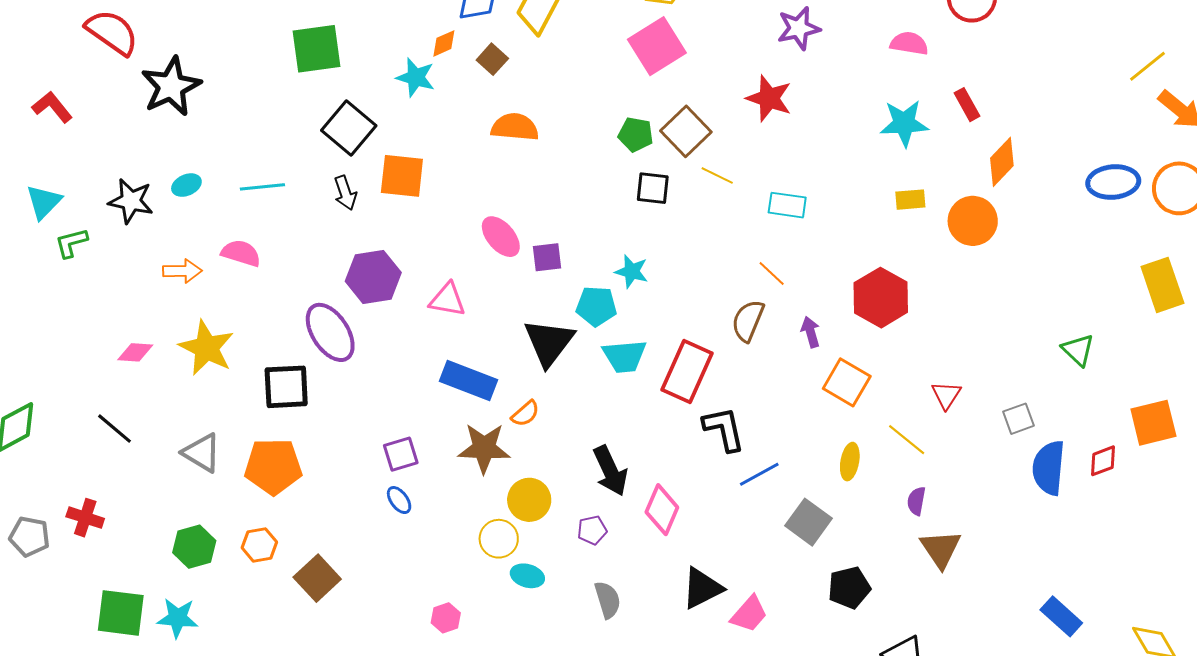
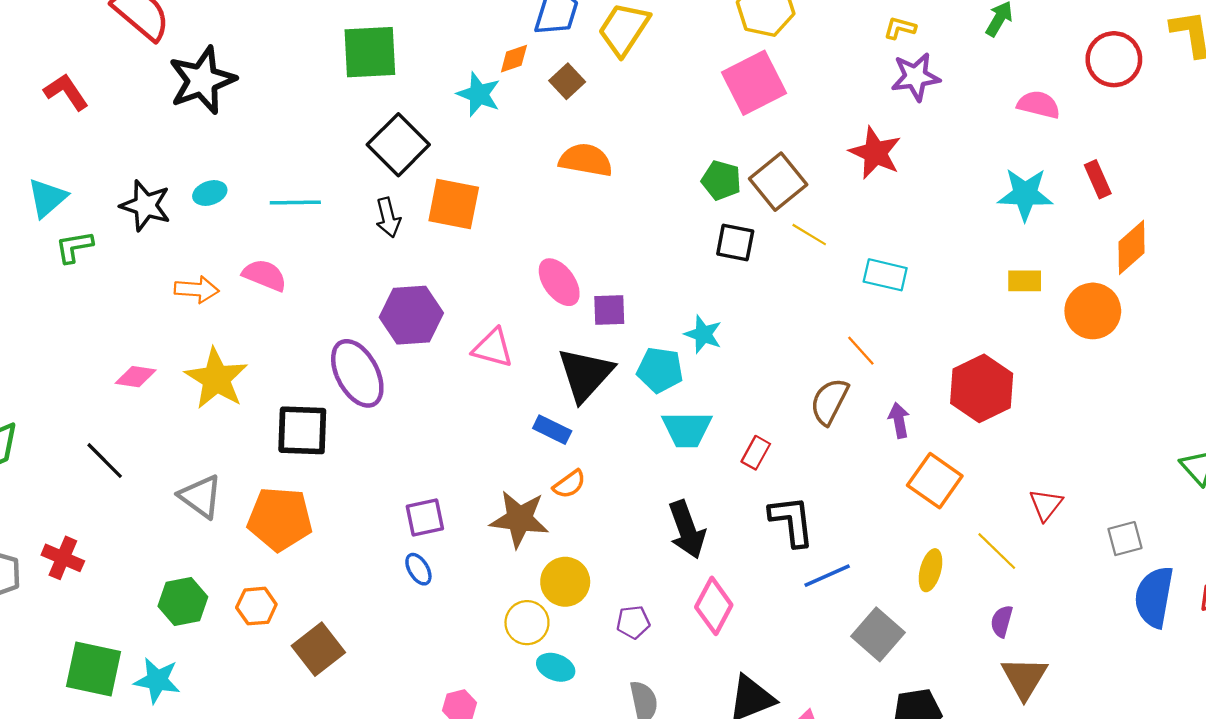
black triangle: (549, 342) -> (585, 374), moved
red rectangle: (687, 372) -> (756, 453), size x0.5
blue rectangle: (469, 381) -> (552, 430), moved, size x0.6
black arrow: (610, 471) -> (687, 530), moved

